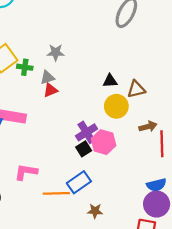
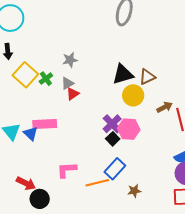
green cross: (25, 67) -> (46, 79), turned -32
black triangle: (110, 81) -> (123, 74), size x1.6

